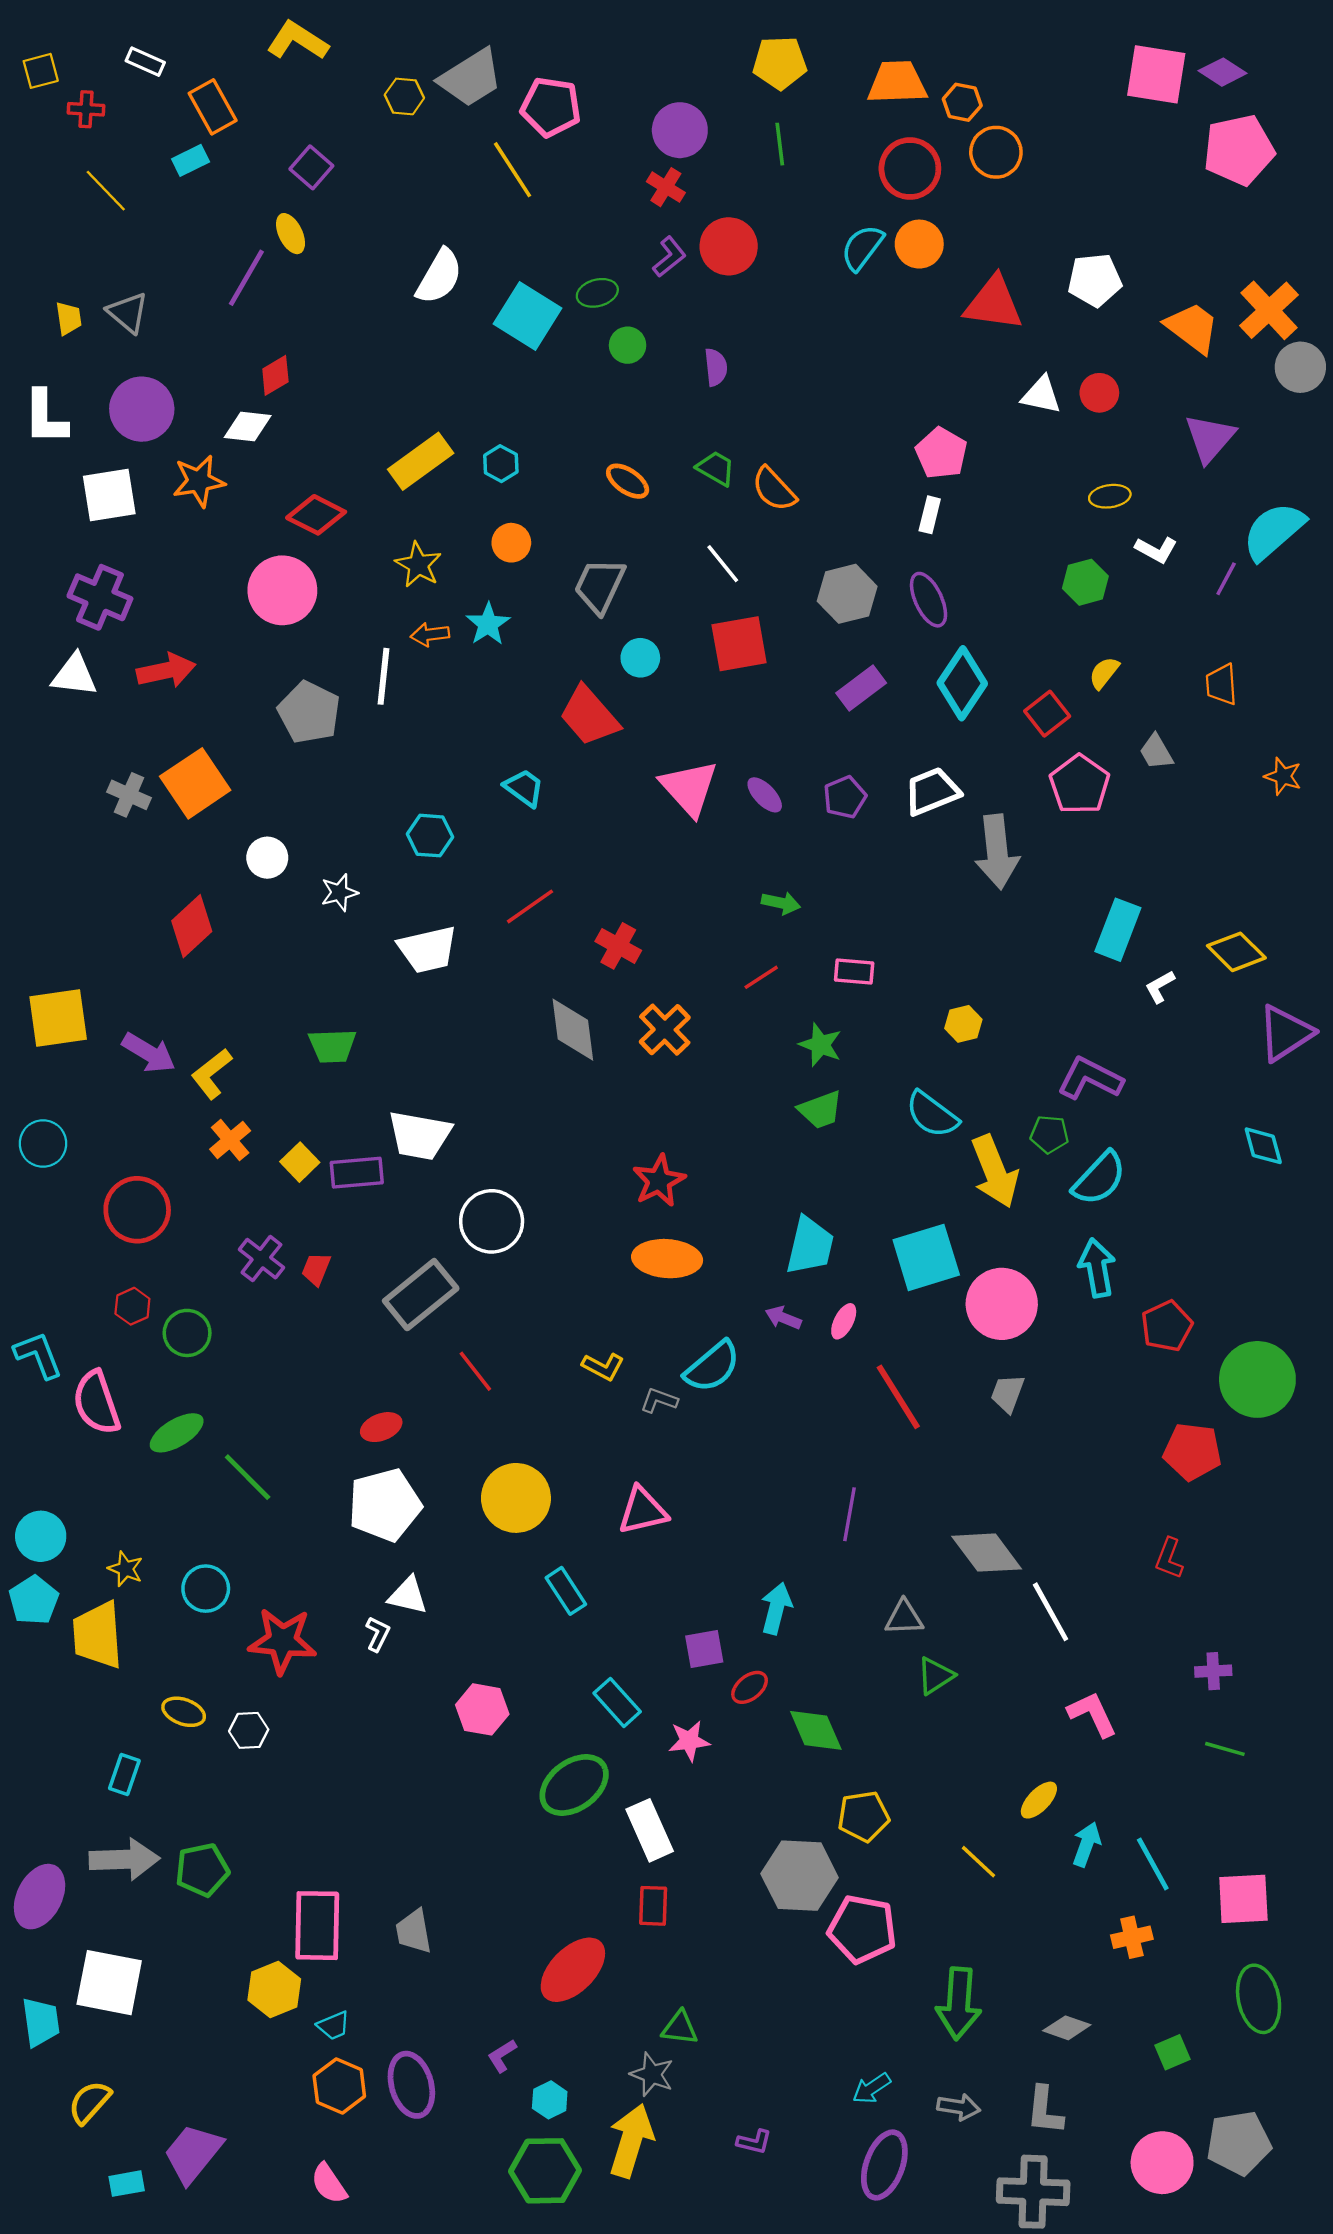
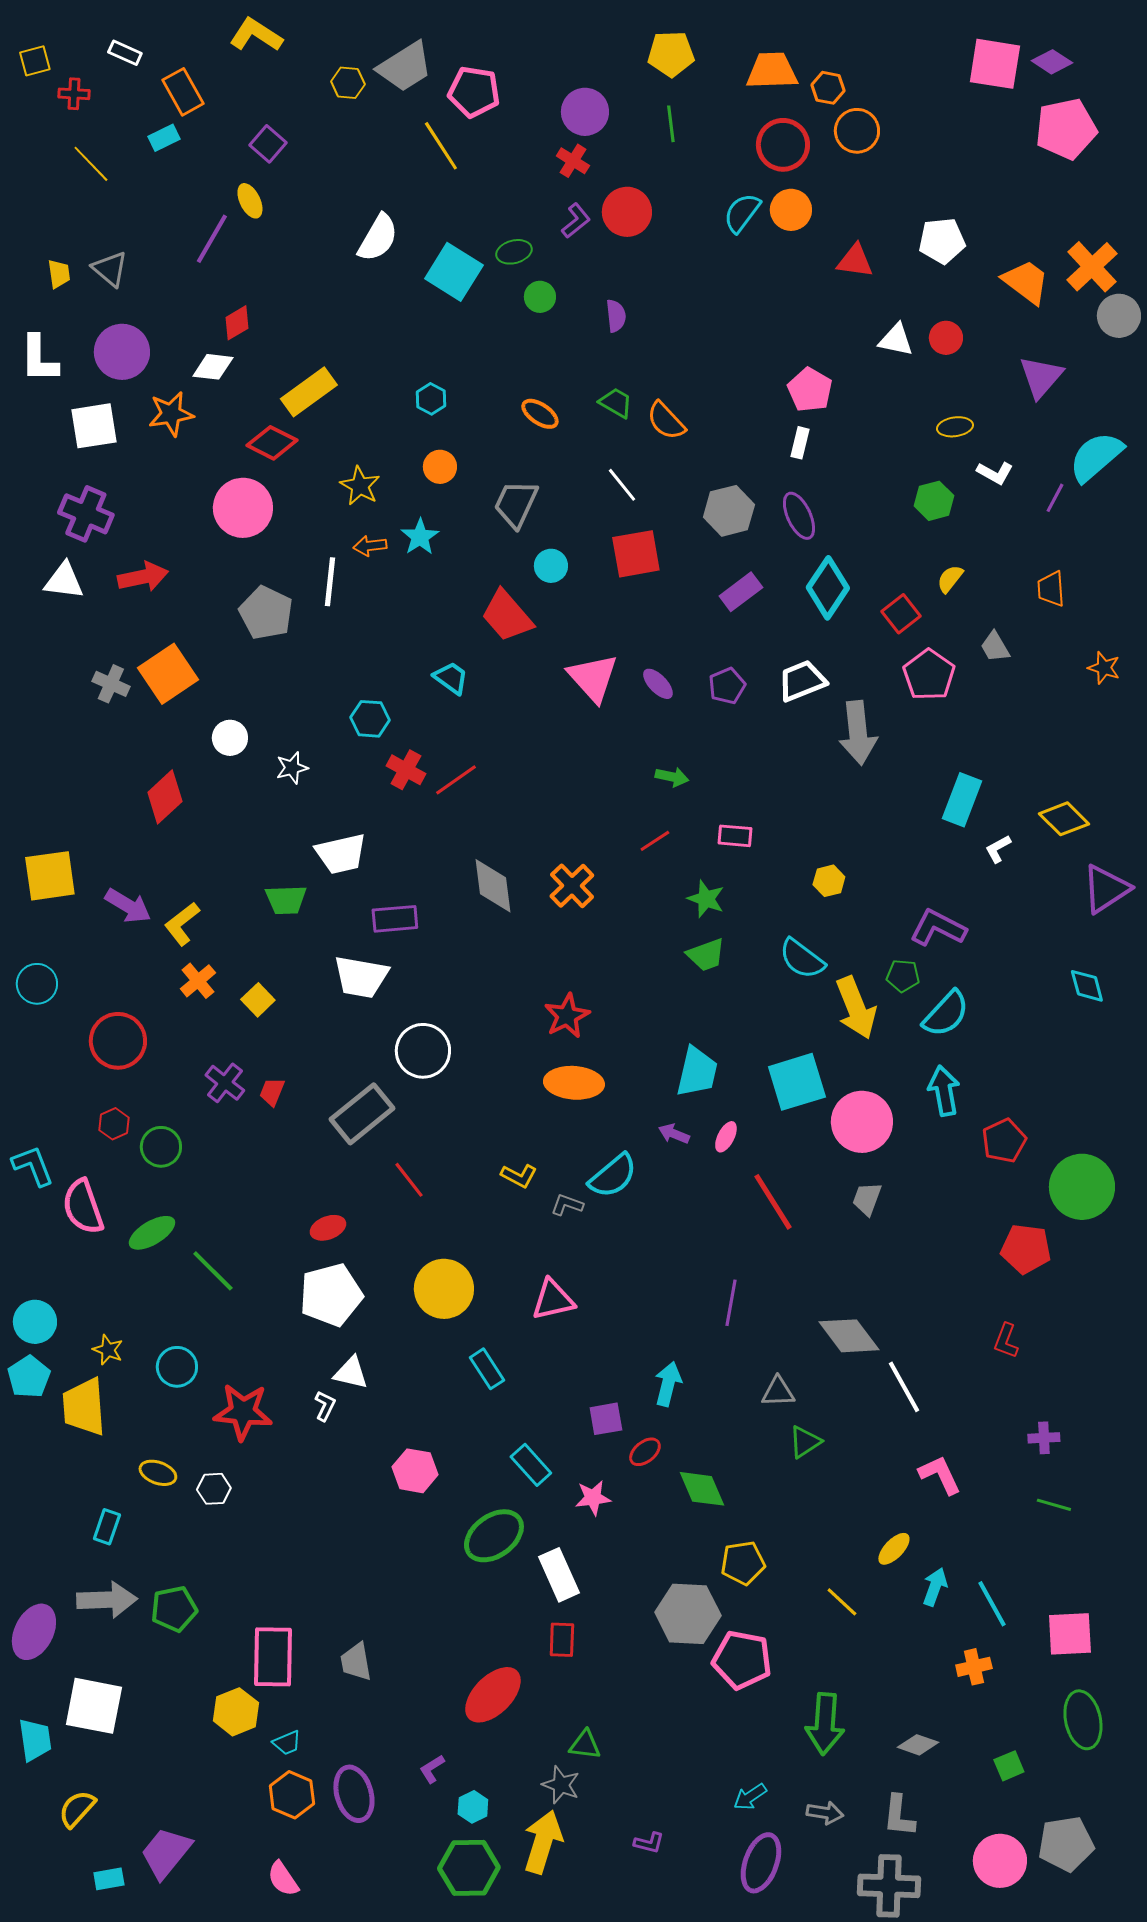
red triangle: (994, 303) -> (855, 261), size x0.7
yellow rectangle: (421, 461) -> (309, 392), moved
red cross: (618, 946) -> (406, 770), moved
white trapezoid: (428, 949) -> (341, 854), moved
purple rectangle: (357, 1173) -> (395, 919), moved

